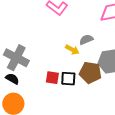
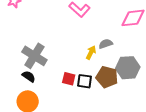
yellow arrow: (72, 50) -> (91, 53), turned -96

